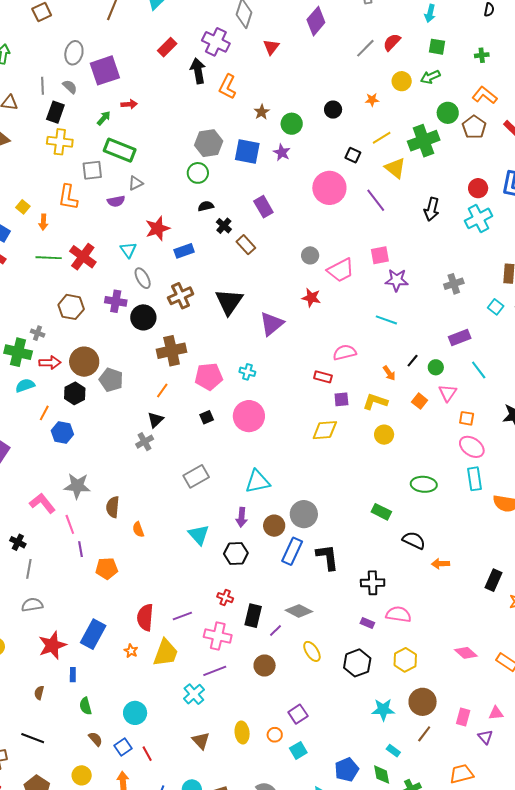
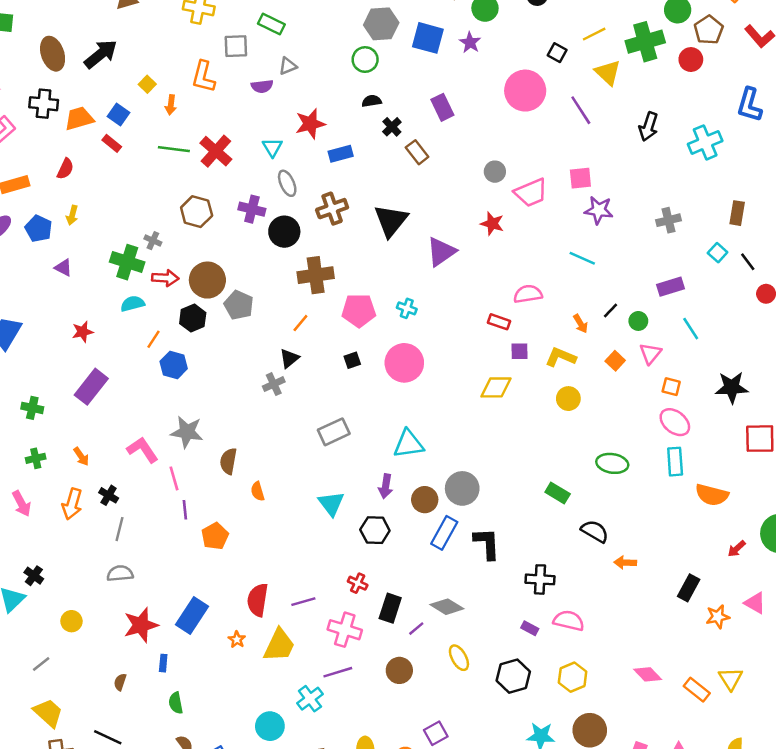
green rectangle: (120, 150) -> (271, 24), size x0.7
red circle: (478, 188) -> (691, 60), moved
orange pentagon: (107, 569) -> (215, 536), turned -30
cyan circle: (135, 713) -> (270, 726), moved

